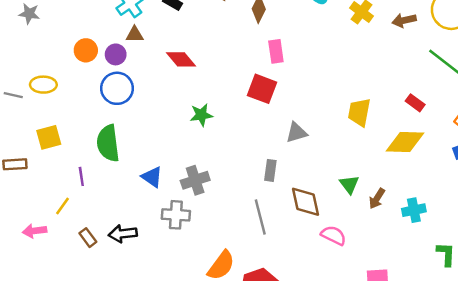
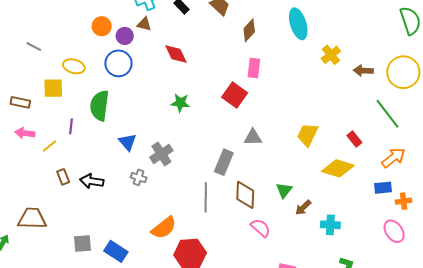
yellow ellipse: (43, 85) -> (74, 66), moved
gray rectangle: (270, 170) -> (224, 162), size x1.4
gray cross: (195, 180) -> (161, 154), turned -30
gray cross: (176, 215) -> (139, 177), size x0.7
pink arrow: (35, 231) -> (25, 133), moved

